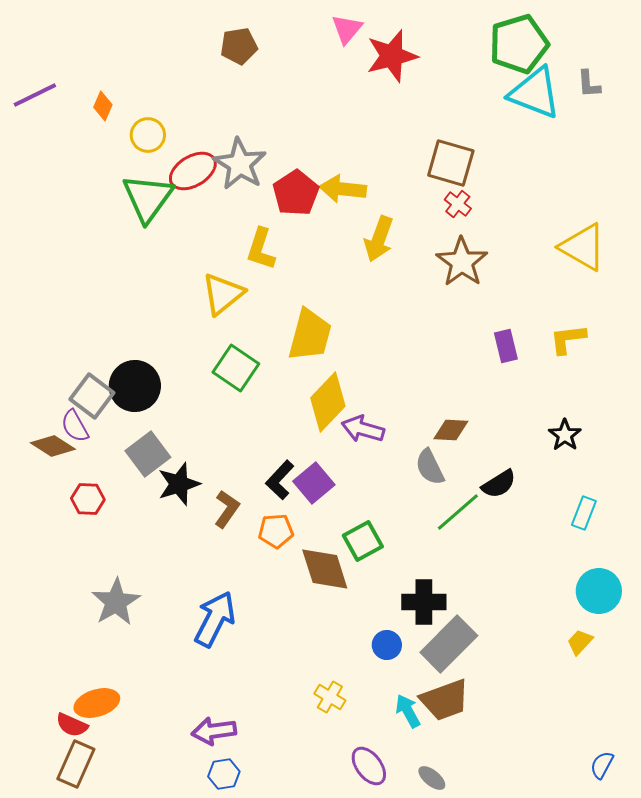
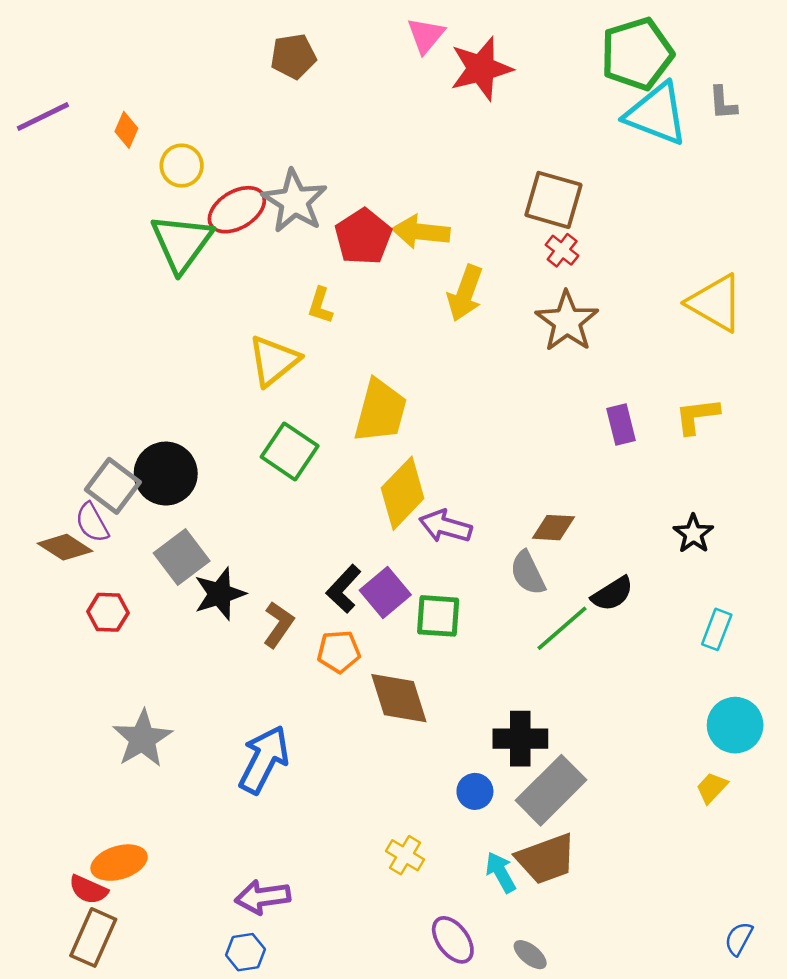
yellow L-shape: (261, 249) -> (320, 305), size x0.7
green square: (363, 541) -> (438, 616), moved, turned 33
blue hexagon: (224, 774) -> (245, 952), moved

